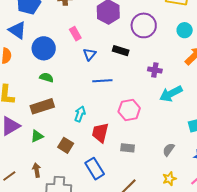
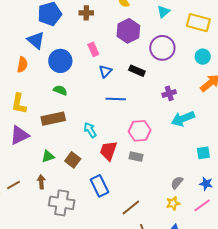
purple cross: (155, 70) -> (169, 93), turned -32
cyan arrow: (80, 114) -> (90, 130), turned -56
green triangle: (37, 136) -> (48, 156), moved
gray rectangle: (128, 148) -> (136, 157), moved
gray semicircle: (169, 150) -> (177, 183), moved

